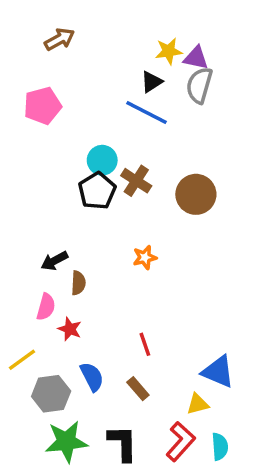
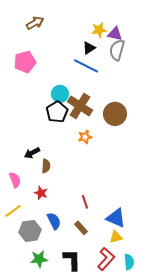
brown cross: (136, 181) -> (80, 106), size x1.4
orange star: (145, 257) -> (85, 137), moved
pink semicircle: (46, 307) -> (15, 180), moved, turned -35
blue triangle: (218, 372) -> (116, 218), moved
green star: (66, 441) -> (39, 259), size x0.7

